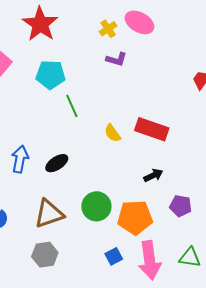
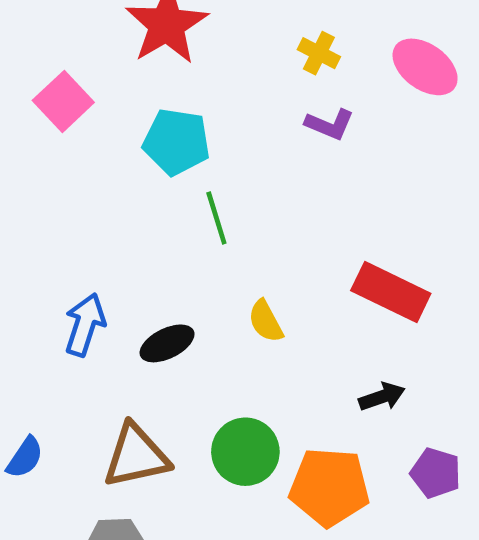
pink ellipse: (139, 22) -> (425, 67), moved
yellow cross: (108, 29) -> (319, 53), turned -36
yellow semicircle: (112, 133) -> (266, 321), moved

